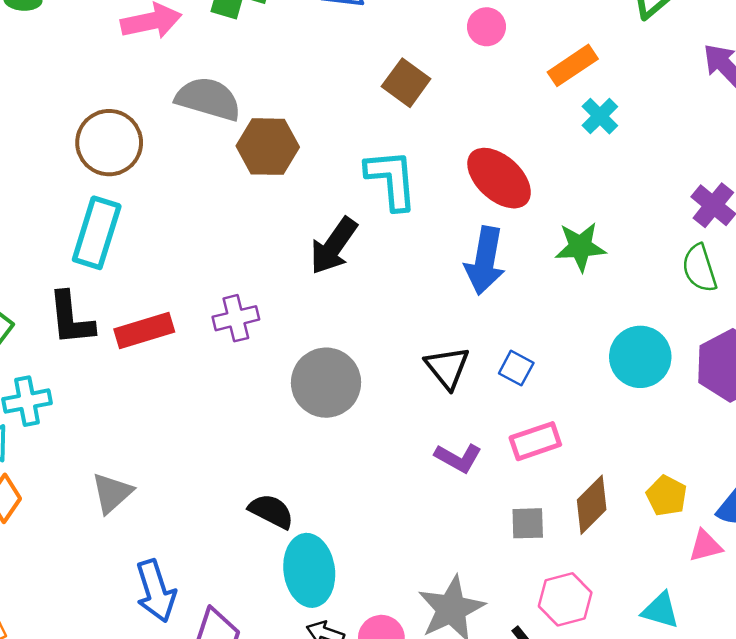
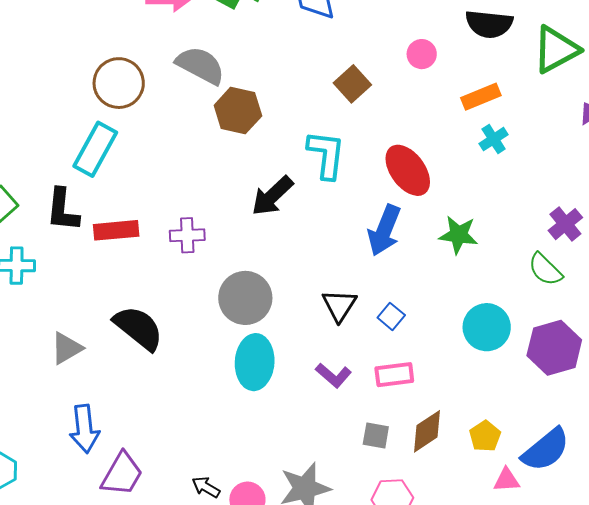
green semicircle: (700, 268) -> (545, 269), turned -39
black semicircle: (271, 511) -> (138, 328), moved, size x1.5
cyan ellipse: (309, 570) -> (255, 362), moved

